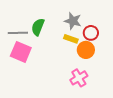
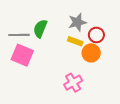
gray star: (73, 21) -> (77, 22), turned -30
pink cross: (79, 78) -> (73, 83), moved

